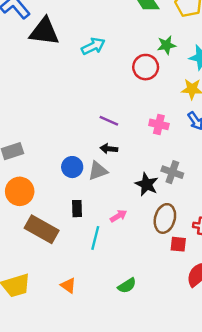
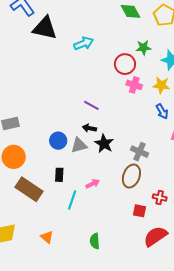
pink cross: (159, 124) -> (134, 85), moved
black star: (147, 184) -> (104, 144), moved
brown ellipse: (165, 218) -> (131, 176), moved
green semicircle: (127, 286) -> (95, 241), turned 112

